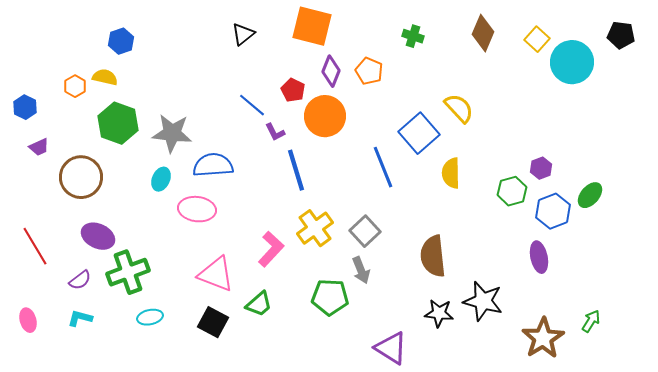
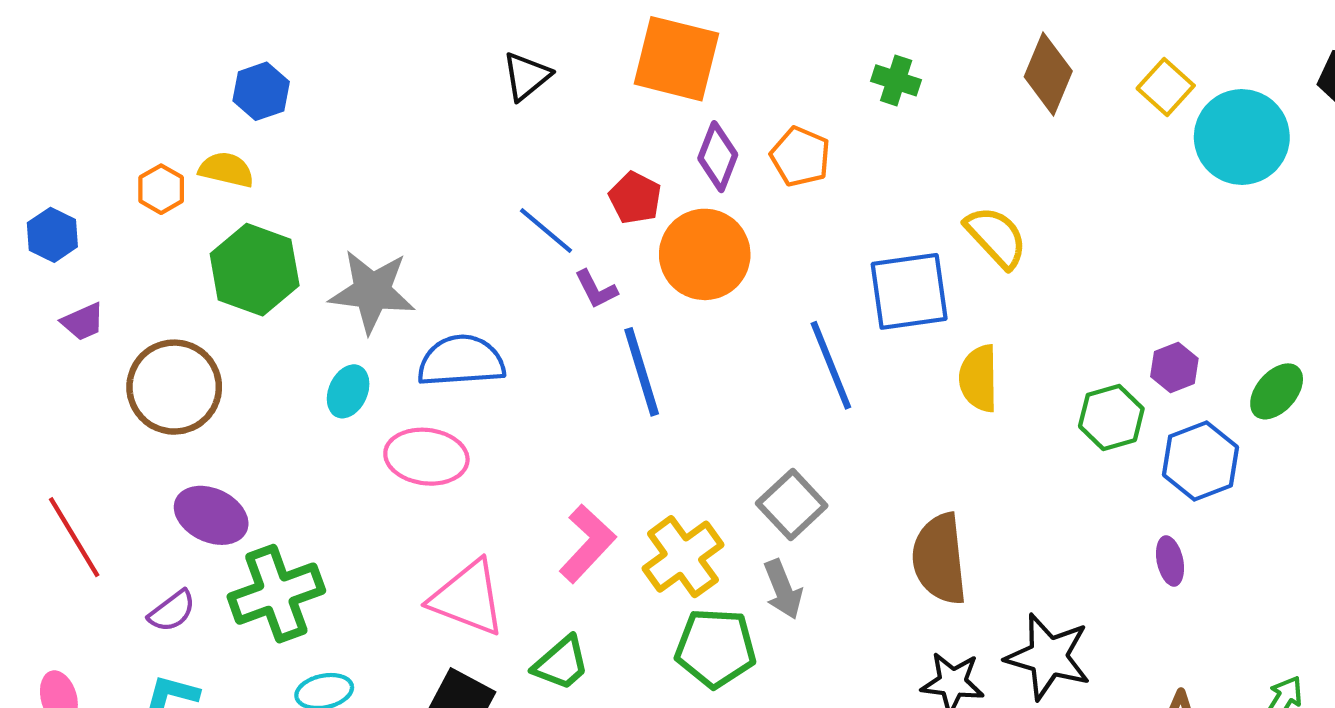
blue square: (419, 133) -> (909, 291), turned 33
green ellipse: (590, 195) -> (1277, 391), moved
yellow cross: (315, 228) -> (683, 557), moved
purple ellipse: (539, 257) -> (1170, 561), size x0.7

